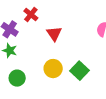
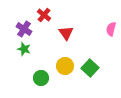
green circle: (17, 78) -> (41, 78), moved

